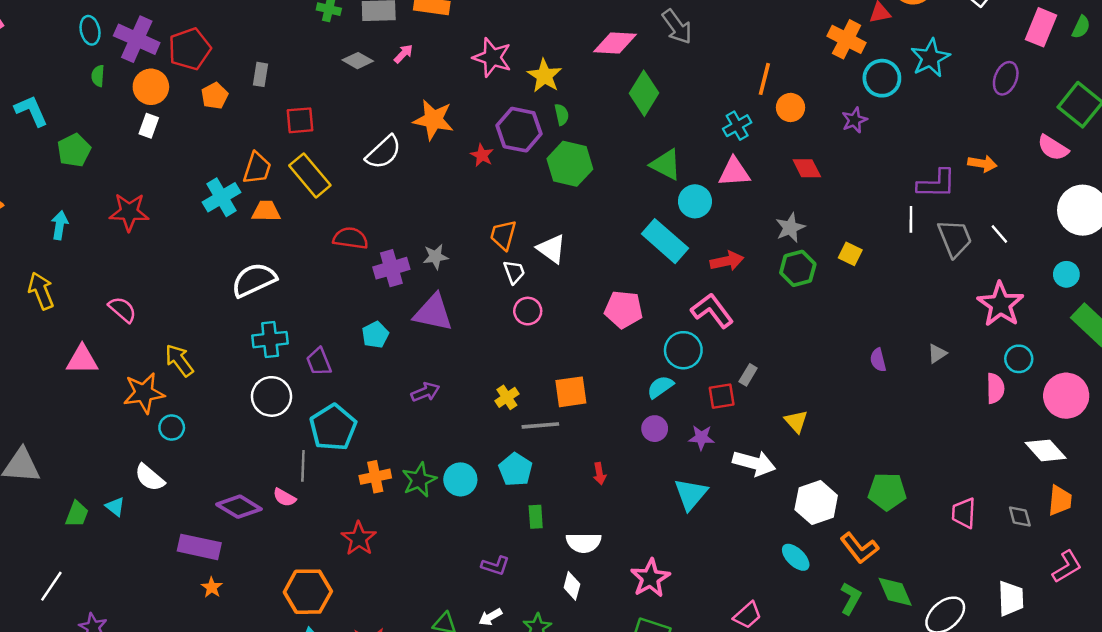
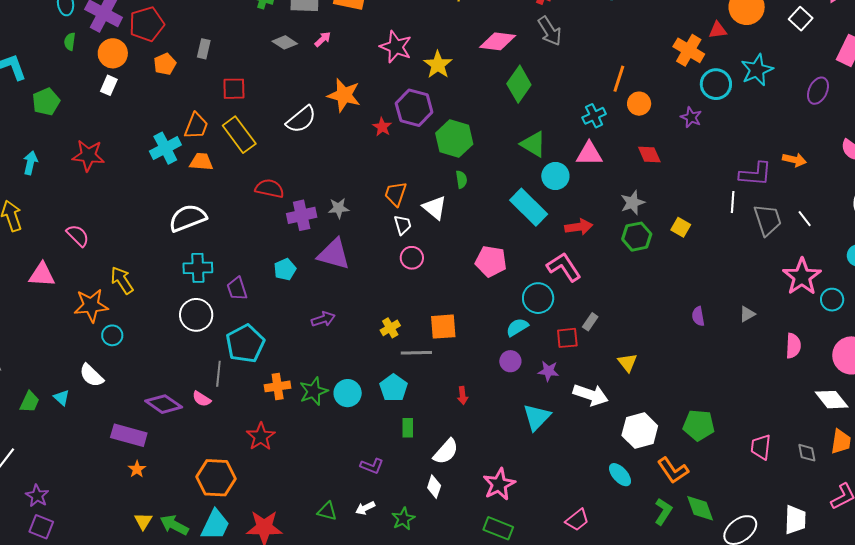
green semicircle: (562, 115) -> (461, 179), moved
purple star: (854, 120) -> (691, 117), turned -30
cyan circle: (1019, 359) -> (832, 300), moved
white semicircle: (584, 543) -> (446, 452), turned -52

